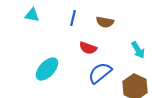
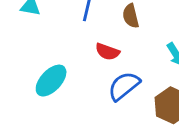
brown semicircle: (105, 22) -> (131, 16), turned 66

